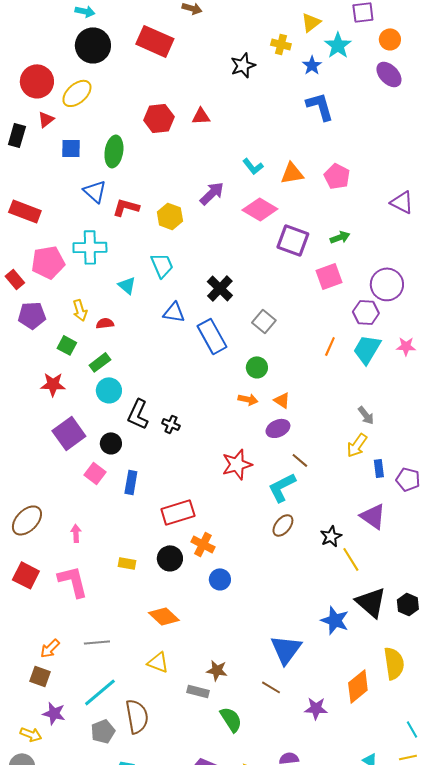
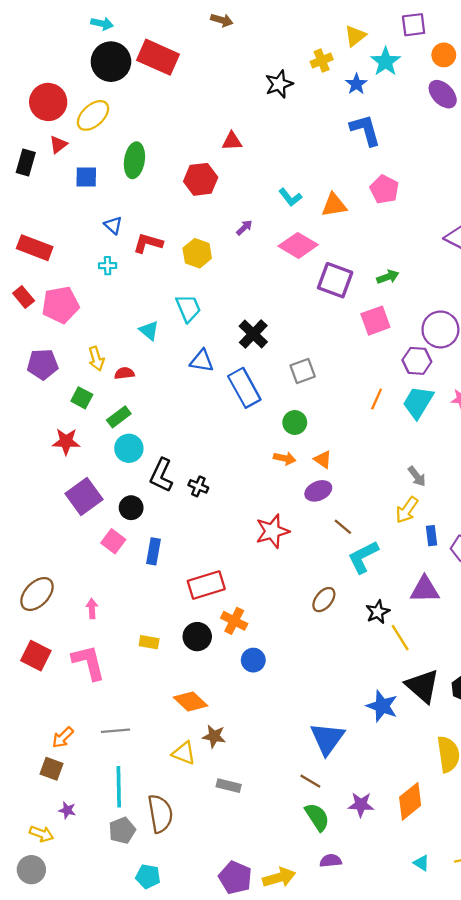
red rectangle: (155, 41) -> (158, 57), moved
yellow cross: (281, 44) -> (322, 61), turned -36
red hexagon: (159, 118) -> (201, 179), moved
green ellipse: (114, 151) -> (134, 160), moved
pink pentagon: (337, 176) -> (384, 189), moved
blue triangle: (95, 191) -> (113, 225), size x0.7
purple arrow: (212, 193) -> (244, 228), size x0.6
cyan cross: (90, 247) -> (108, 266), moved, size x0.5
red rectangle: (15, 279) -> (24, 297), moved
gray square: (264, 321) -> (303, 371), turned 30
cyan L-shape: (282, 487) -> (363, 557), moved
purple triangle: (373, 516) -> (425, 589), turned -36
brown star: (217, 670) -> (214, 736), moved
orange diamond: (358, 686) -> (410, 801), moved
cyan line: (100, 692) -> (119, 787), turned -51
purple star: (54, 713) -> (67, 810), size x0.7
green semicircle: (231, 719) -> (317, 817), moved

